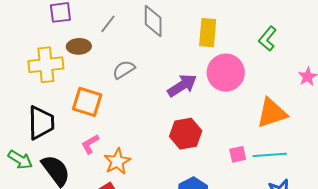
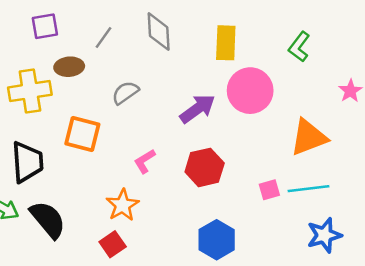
pink L-shape: (90, 144) -> (145, 161), moved

